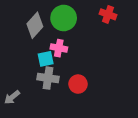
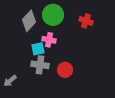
red cross: (108, 14) -> (86, 21), moved

